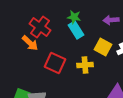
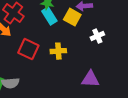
yellow square: (103, 47) -> (72, 17), moved

